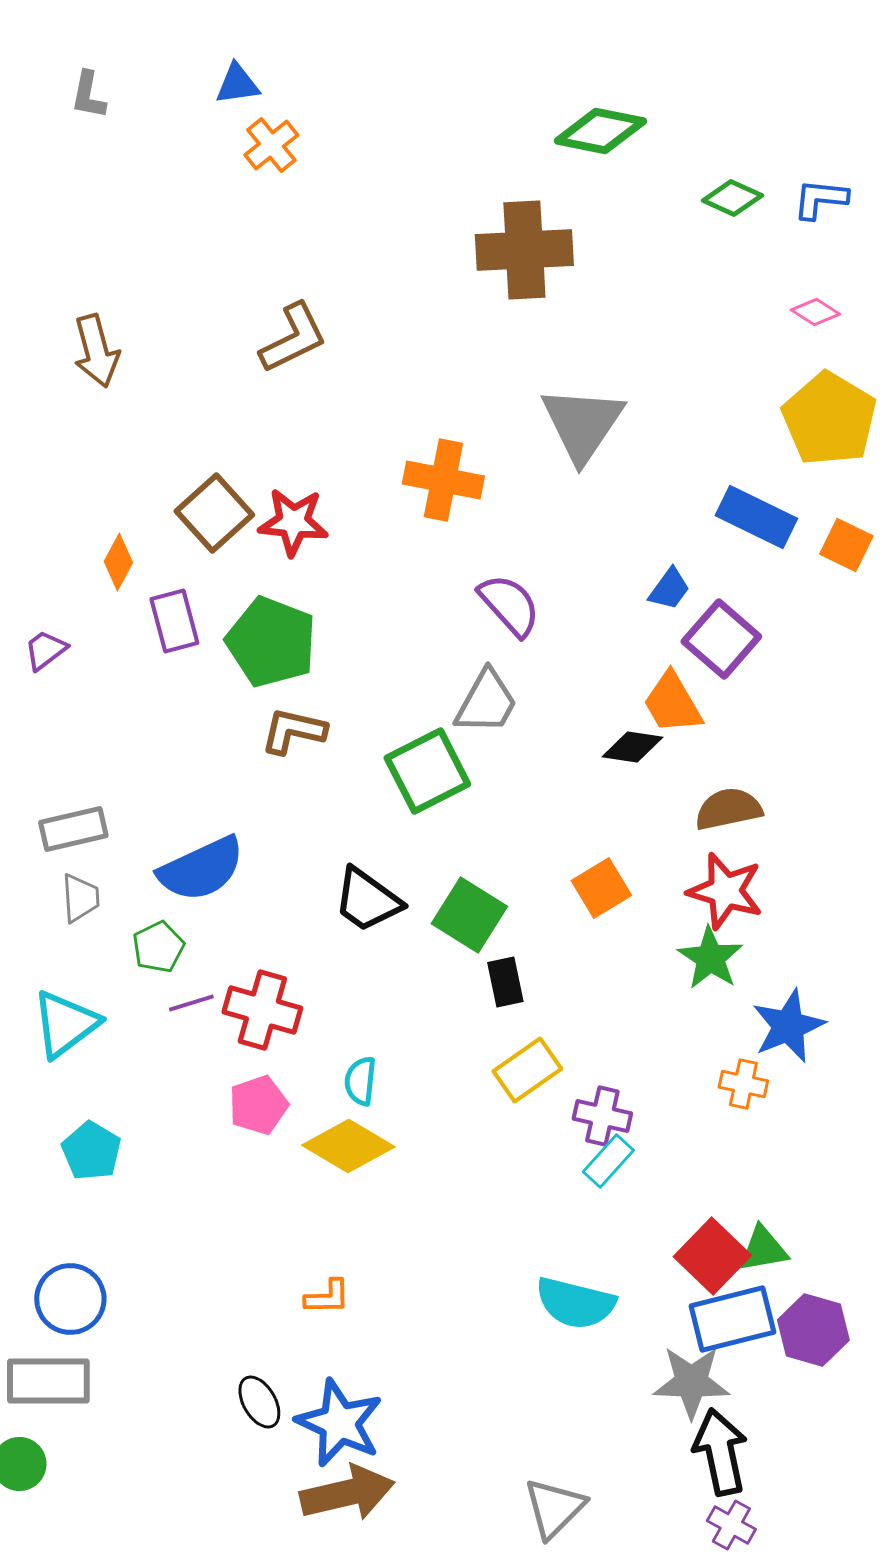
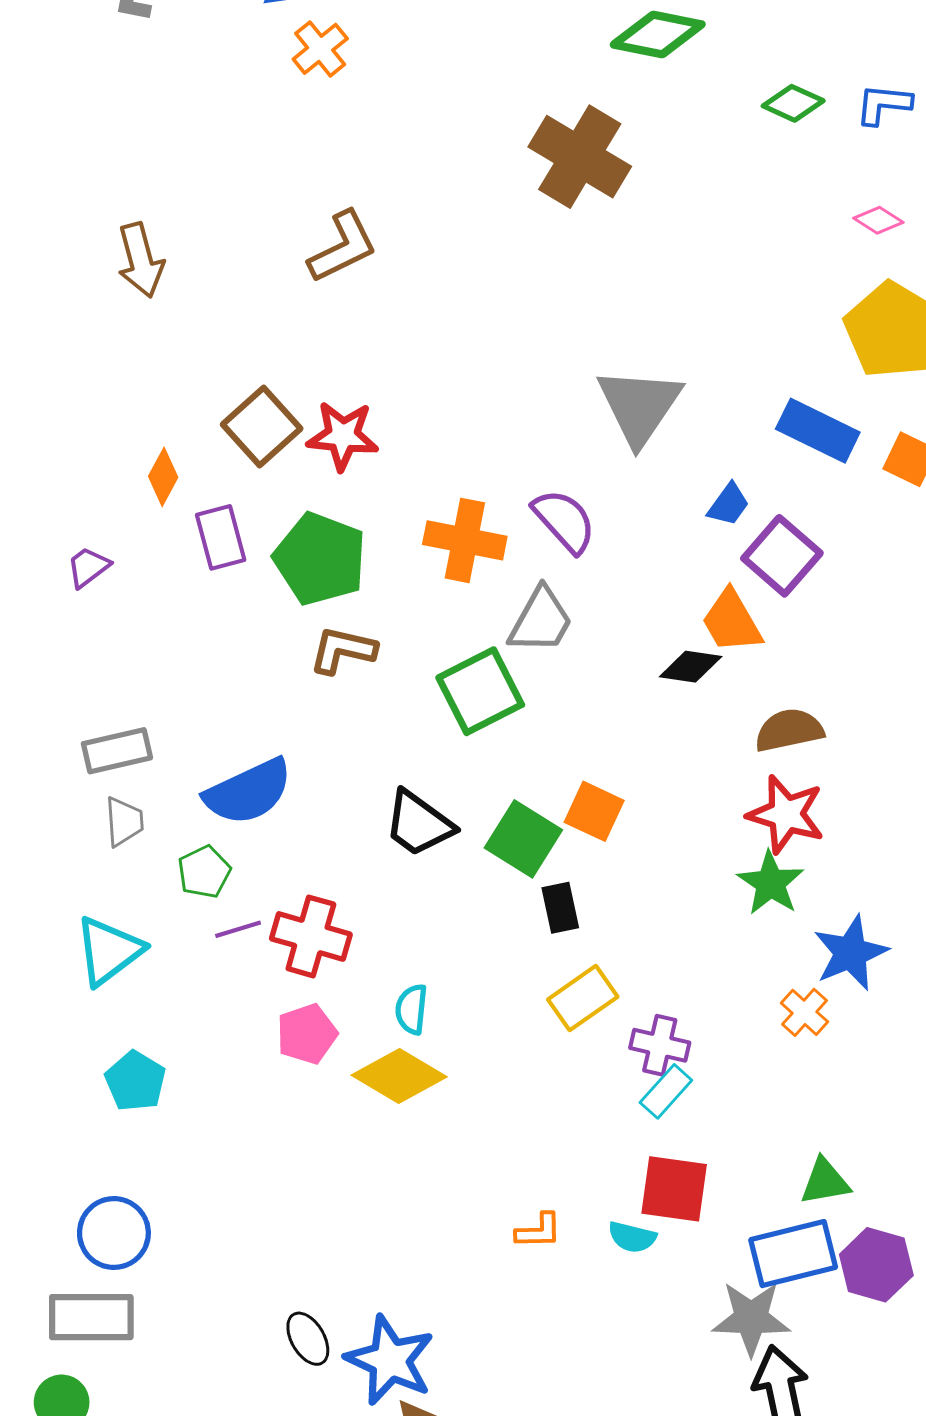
brown cross: (524, 250) -> (580, 157), turned 34
gray triangle: (582, 424) -> (639, 406), moved
orange cross: (443, 480) -> (465, 540), moved
orange square: (601, 888) -> (594, 811), moved, turned -34
orange cross: (743, 1084) -> (804, 1012), turned 30
red square: (712, 1256) -> (674, 1189), moved, turned -36
orange L-shape: (327, 1297) -> (539, 1231), moved
cyan semicircle: (575, 1303) -> (632, 1237), size x0.6

